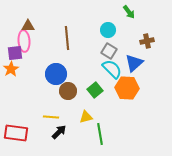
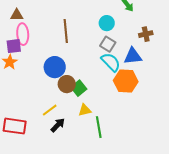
brown triangle: (28, 26) -> (17, 15), moved
blue triangle: (134, 63) -> (133, 56), turned 36
green square: (95, 90) -> (79, 88), moved
yellow line: (51, 117) -> (50, 110), turned -42

